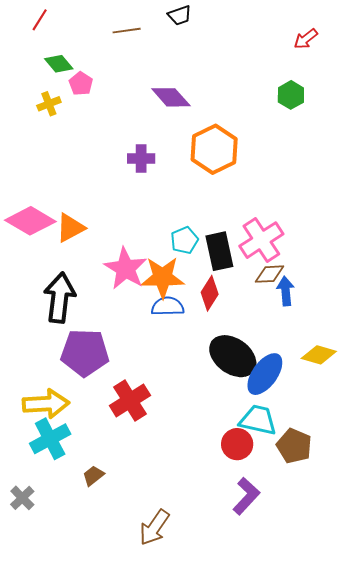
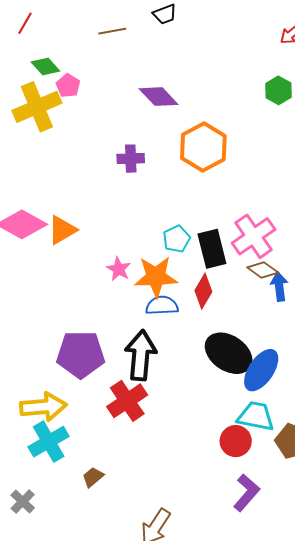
yellow cross: (49, 104) -> (37, 107), size x2.0
pink star: (126, 269) -> (119, 269), size x0.6
brown diamond: (270, 274) -> (263, 270), turned 40
black arrow: (60, 298) -> (141, 355), moved

